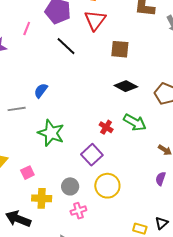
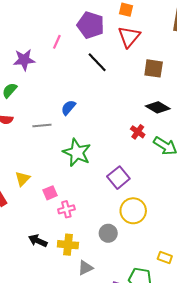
red cross: (106, 127) -> (138, 132), moved
gray circle: (70, 186) -> (108, 233), moved
yellow cross: (42, 198) -> (68, 245), moved
pink cross: (78, 211) -> (66, 209), moved
black arrow: (18, 219) -> (38, 241), size x0.7

